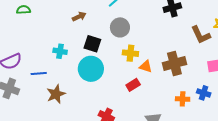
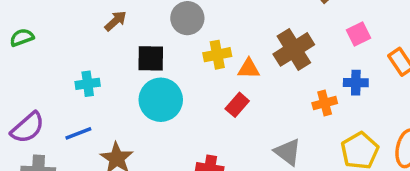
cyan cross: (60, 51) -> (88, 84), moved

